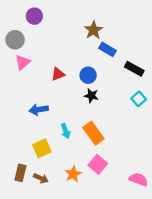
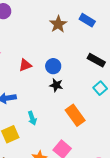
blue rectangle: (107, 49) -> (87, 20), moved
orange rectangle: (93, 133) -> (75, 115), moved

